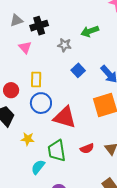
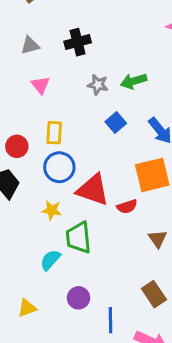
black cross: (39, 26) -> (78, 42), moved
green arrow: (90, 31) -> (134, 81), moved
yellow star: (28, 139) -> (52, 210), moved
red semicircle: (87, 148) -> (127, 206), moved

